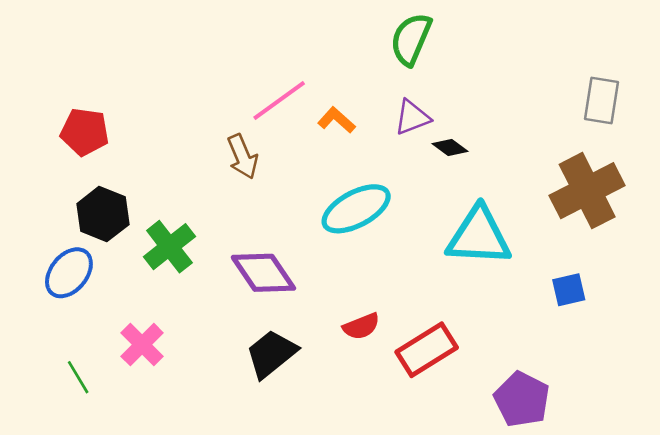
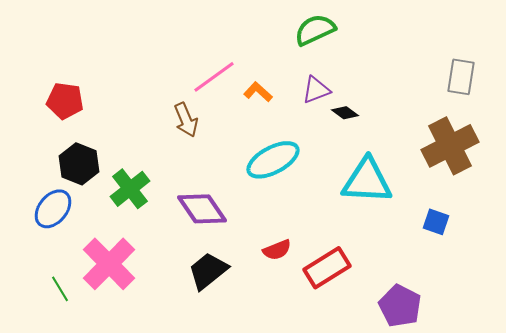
green semicircle: (411, 39) -> (315, 30), turned 42
blue square: (569, 290) -> (436, 222), turned 32
pink cross: (142, 345) -> (109, 264), size x1.6

